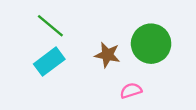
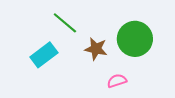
green line: (50, 26) -> (65, 23), moved

